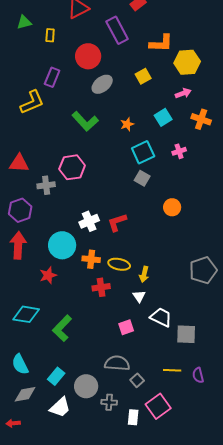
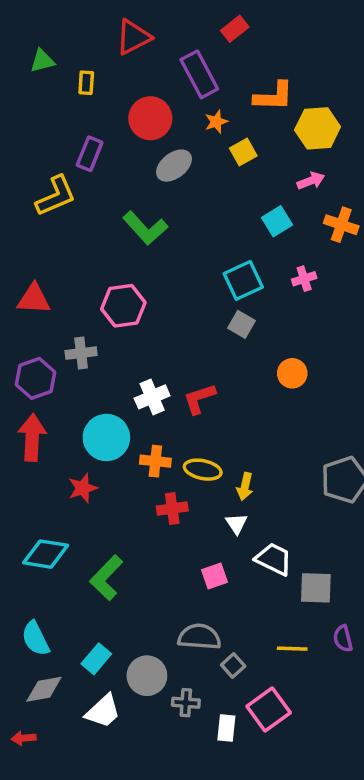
orange star: (127, 124) -> (216, 122), moved
gray cross: (46, 185) -> (81, 353), moved
purple semicircle: (198, 375) -> (343, 639), moved

